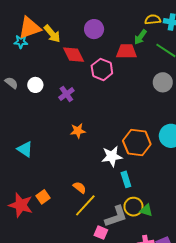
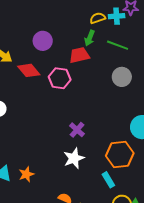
purple cross: (66, 94) -> (77, 130), moved
orange star: (78, 131) -> (26, 174), moved
orange hexagon: (137, 142) -> (120, 155), moved
white star: (112, 156) -> (74, 158), moved

